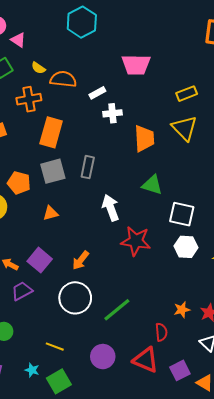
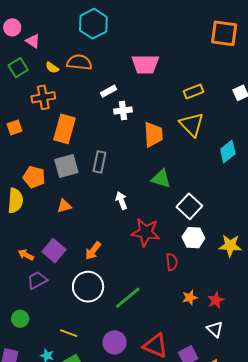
orange semicircle: (63, 79) -> (79, 62), moved
white arrow: (111, 208) -> (121, 201), size x0.7
white square: (182, 214) -> (189, 206), turned 30
red semicircle: (161, 332) -> (172, 262), moved

